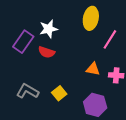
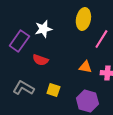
red semicircle: (46, 52) -> (40, 60), moved
yellow square: (59, 93) -> (53, 90), turned -32

